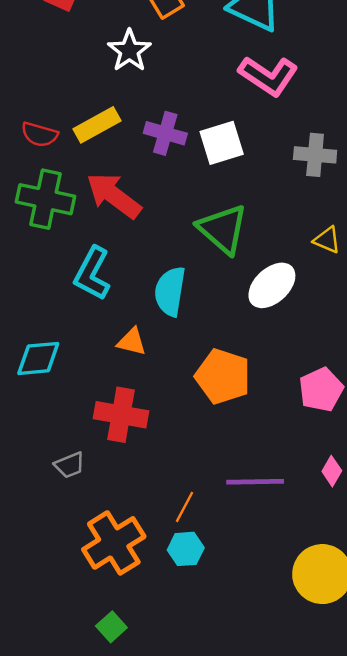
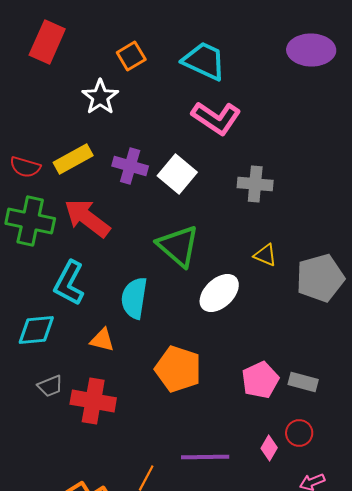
white square: (222, 143) -> (177, 174), turned -33
cyan diamond: (38, 358) -> (36, 330), moved
gray trapezoid: (69, 465) -> (50, 386), moved

